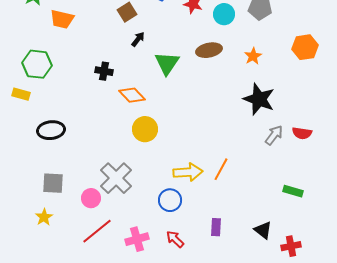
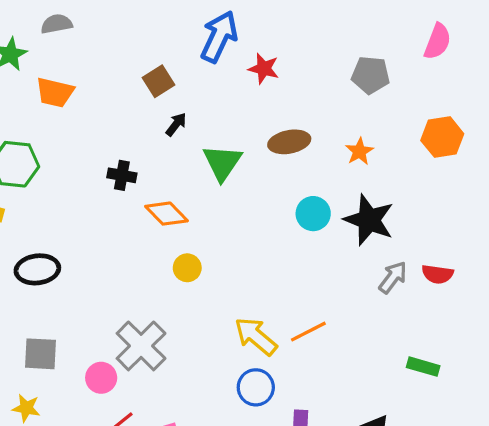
cyan circle: (224, 14) -> (313, 214), moved
yellow circle: (145, 129) -> (187, 268), size x0.7
orange line: (221, 169) -> (308, 332), turned 35
yellow arrow: (188, 172) -> (256, 336), turned -136
blue circle: (170, 200) -> (256, 387), moved
yellow star: (44, 217) -> (26, 408), turned -30

